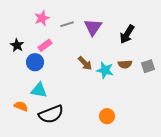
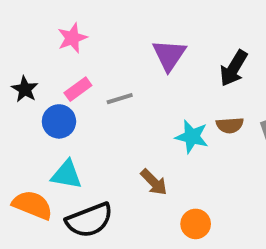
gray line: (67, 24) -> (120, 99), moved
brown arrow: (85, 63) -> (154, 182), moved
orange semicircle: (21, 106) -> (32, 205), size x1.5

